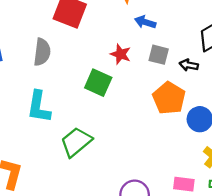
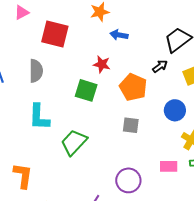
gray square: (159, 55) -> (131, 125), moved
black arrow: (189, 65) -> (160, 66), turned 140
orange pentagon: (169, 98) -> (133, 87), moved

